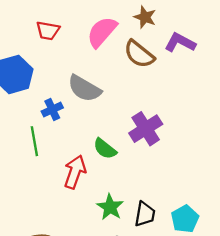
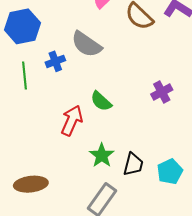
purple cross: (146, 129) -> (162, 92), moved, size x0.7
green line: (34, 141) -> (24, 76), moved

